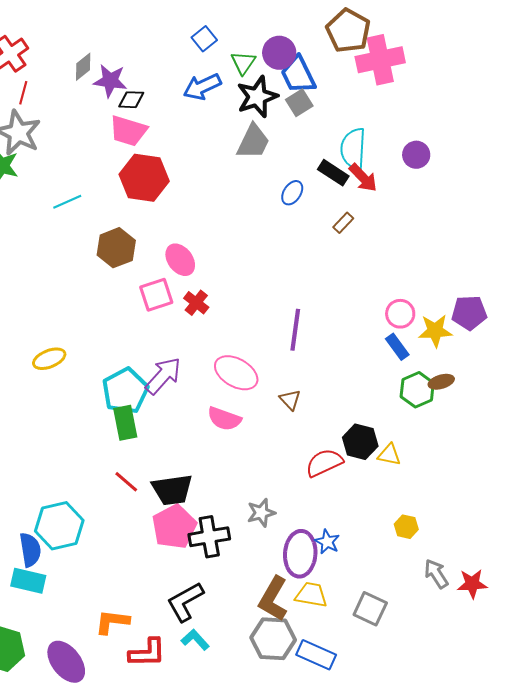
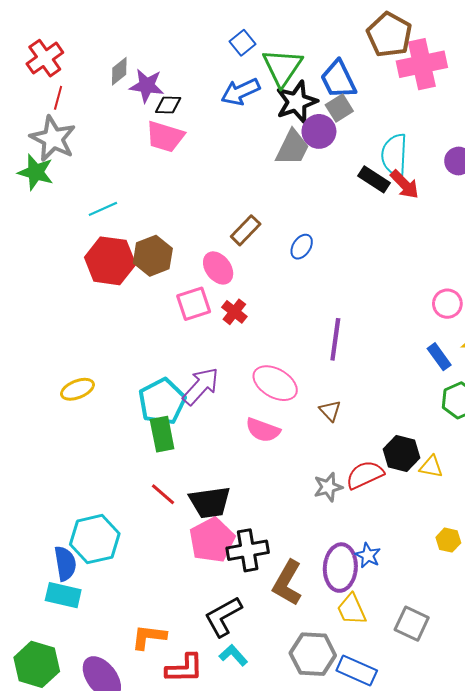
purple circle: (279, 53) -> (319, 131), moved
green triangle: (243, 63) -> (282, 67), size x1.6
red hexagon: (144, 178) -> (110, 261), moved
blue ellipse: (292, 193) -> (302, 247), moved
brown rectangle: (343, 223) -> (246, 230), moved, size x1.4
pink circle: (400, 314) -> (447, 304), moved
yellow ellipse: (49, 359) -> (77, 389), moved
gray star: (261, 513) -> (328, 487), moved
yellow trapezoid: (311, 595) -> (352, 609), turned -124
brown L-shape: (273, 599) -> (287, 583), moved

